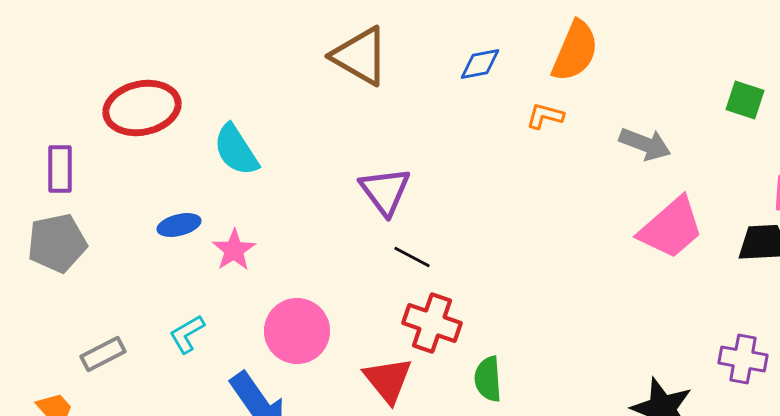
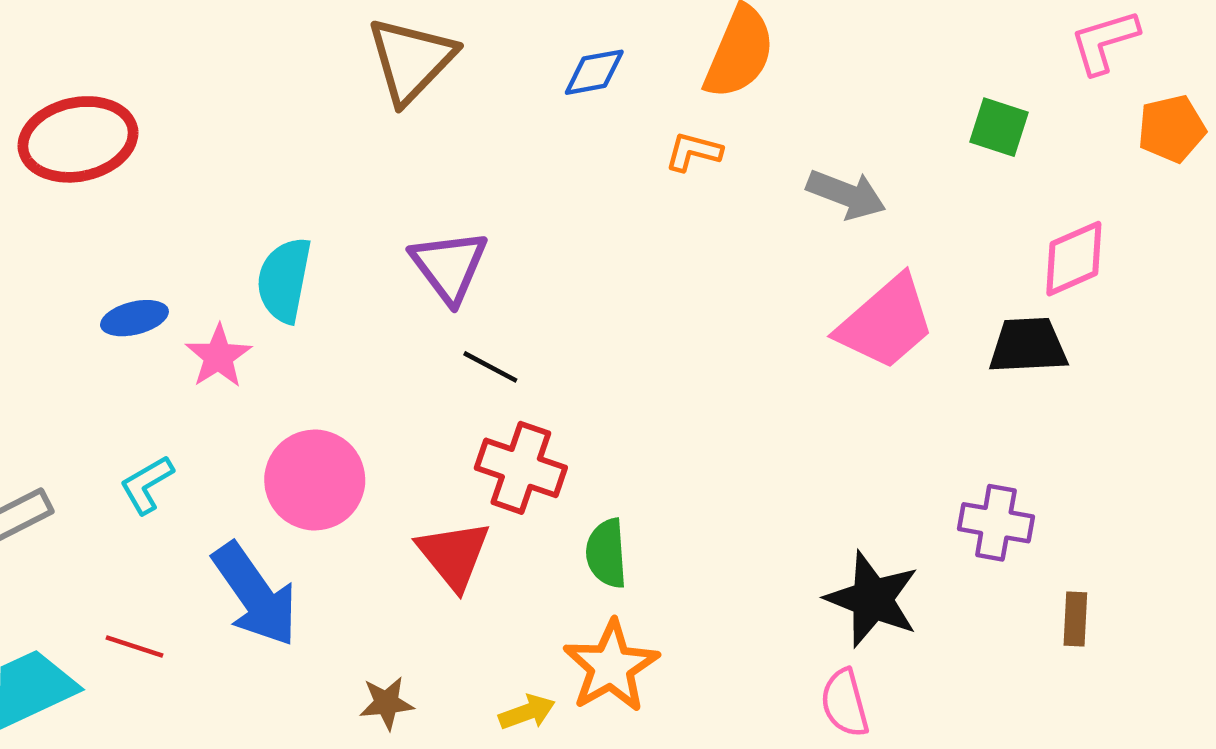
brown triangle: (360, 56) -> (411, 60), turned 44
cyan semicircle: (236, 150) -> (284, 280), moved, turned 44

